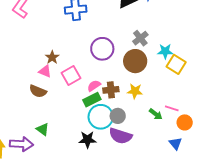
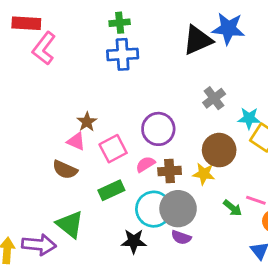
purple circle: (102, 49) -> (158, 129), moved
brown circle: (135, 61) -> (219, 150), moved
green rectangle: (92, 100) -> (111, 190), moved
gray circle: (118, 116) -> (178, 209), size x1.6
green triangle: (43, 129) -> (70, 224), size x1.5
purple semicircle: (121, 136) -> (181, 237), size x0.6

